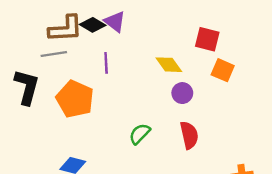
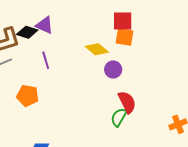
orange square: (223, 70) -> (124, 37), moved
orange pentagon: (75, 99) -> (28, 96), size x0.7
green semicircle: (140, 134) -> (119, 117), moved

